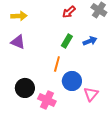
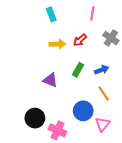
yellow arrow: (19, 16) -> (57, 44), moved
purple triangle: (18, 42) -> (50, 80), moved
orange line: (57, 64) -> (104, 93), moved, turned -49

